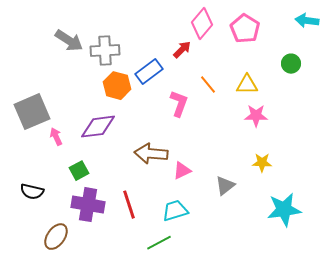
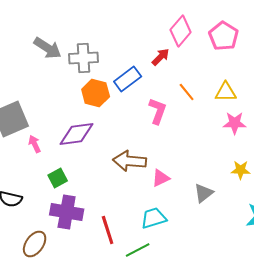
red line: (129, 205) -> (108, 230), moved

